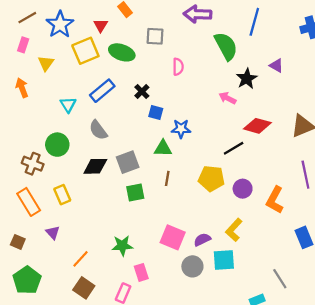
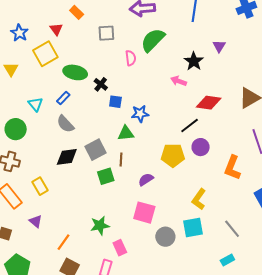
blue star: (60, 25) -> (19, 33), size x0.7
green semicircle: (226, 46) -> (153, 40), moved, turned -100
green ellipse: (122, 52) -> (75, 72), moved
purple triangle: (276, 65) -> (219, 46), turned 40
blue rectangle: (102, 91) -> (63, 98), moved, size x0.6
green circle: (57, 145) -> (16, 129), moved
brown line: (167, 178) -> (121, 160), moved
purple circle: (243, 189) -> (201, 147), moved
purple semicircle: (202, 240) -> (146, 179), moved
gray line: (280, 279) -> (232, 229), moved

